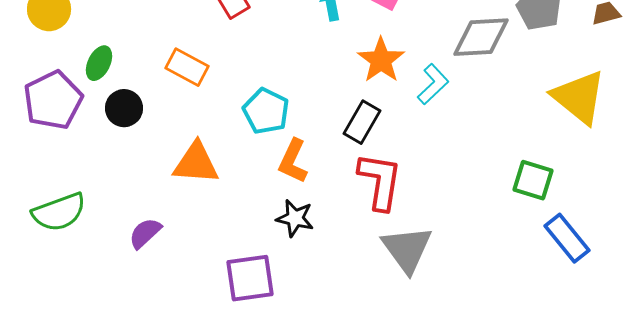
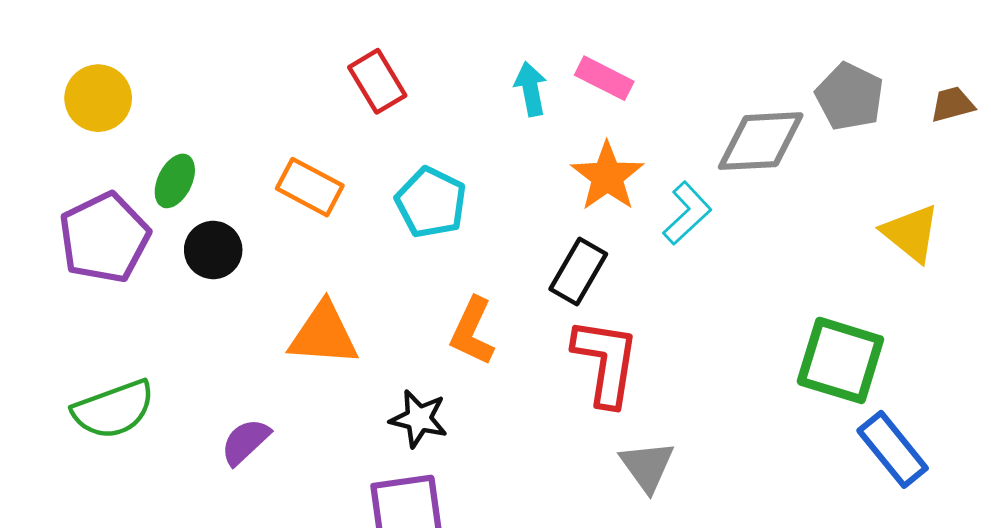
yellow triangle: (579, 97) -> (911, 233), size x0.7
cyan pentagon: (266, 111) -> (431, 202), moved
green square: (533, 180) -> (840, 360), size x1.4
black star: (295, 218) -> (419, 419), moved
gray triangle: (407, 249) -> (647, 466), size x0.7

